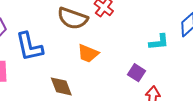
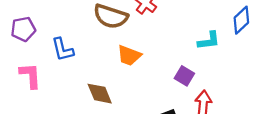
blue L-shape: (29, 47) -> (63, 49), size x0.7

